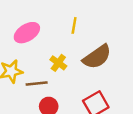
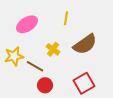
brown line: (37, 83) -> (35, 66), turned 36

